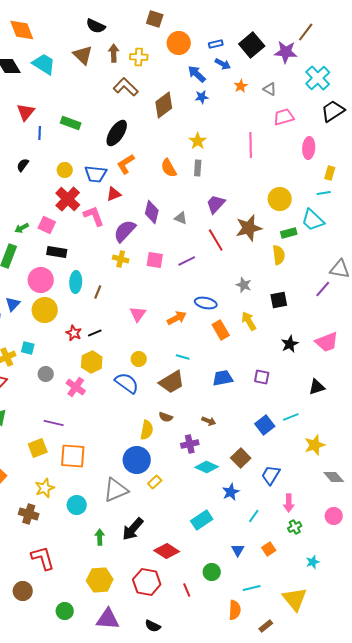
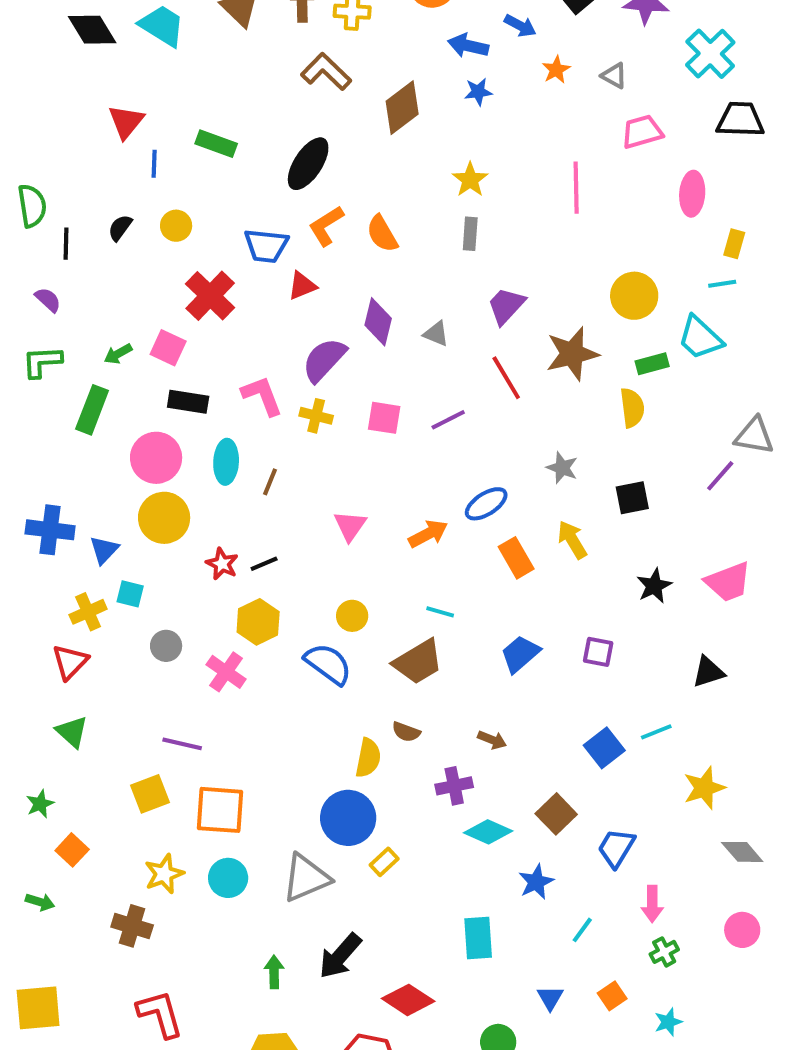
blue arrow: (197, 74) -> (468, 46), turned -30
black trapezoid: (333, 111) -> (740, 120), turned 35
orange semicircle: (169, 168) -> (382, 234), moved
yellow circle: (65, 170) -> (176, 226), moved
pink L-shape: (94, 216) -> (262, 396), moved
blue ellipse: (206, 303) -> (486, 504), turned -45
blue triangle: (13, 304) -> (104, 550), moved
blue trapezoid: (223, 378) -> (520, 654), turned -30
cyan circle: (77, 505) -> (228, 878), moved
cyan rectangle: (202, 520) -> (478, 938), turned -60
cyan star: (313, 562) -> (668, 1022), moved

